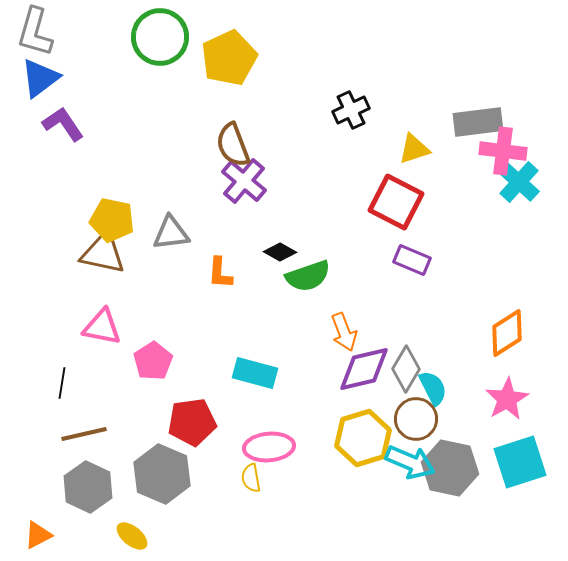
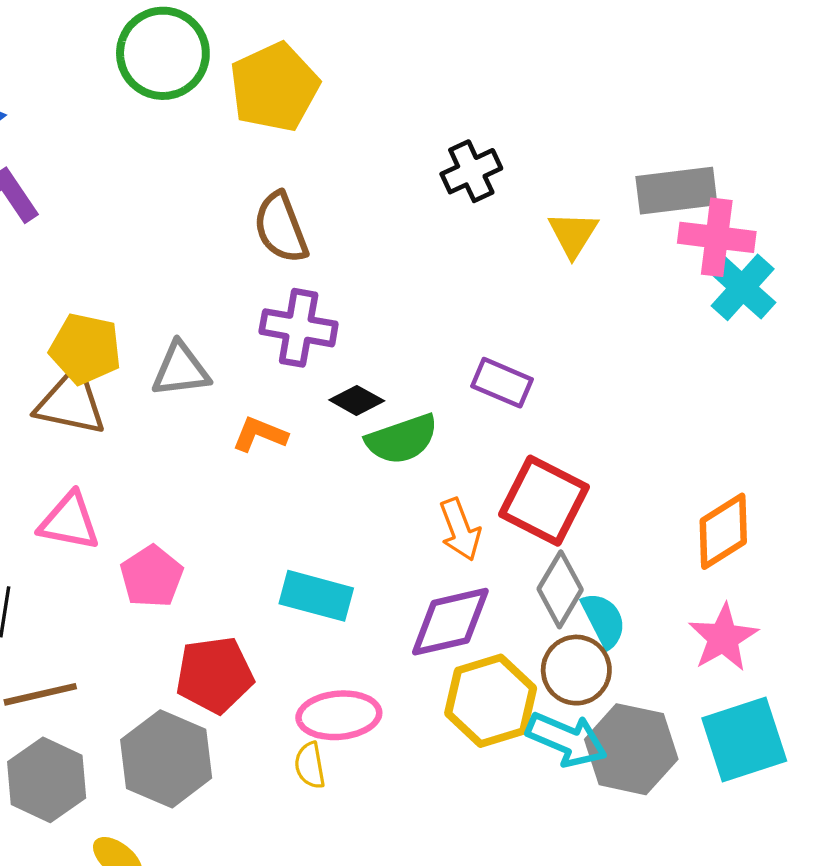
yellow triangle: (414, 149) -> (573, 234), turned -40
purple cross: (244, 181) -> (299, 328), moved, turned -30
red square: (396, 202) -> (544, 501), moved
purple rectangle: (412, 260) -> (502, 383), moved
orange L-shape: (220, 273) -> (260, 434), turned 108
purple diamond: (364, 369) -> (450, 622), moved

